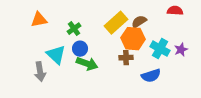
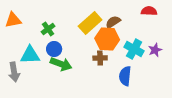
cyan triangle: (56, 55) -> (30, 55), turned -45
blue semicircle: (151, 76) -> (125, 76), turned 114

